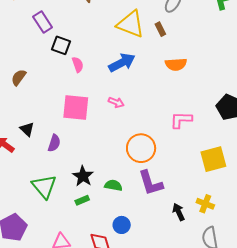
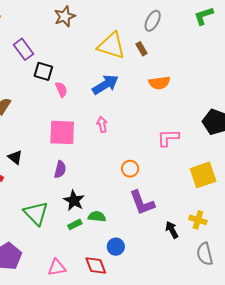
pink arrow: (116, 102) -> (102, 125), turned -119
purple semicircle: (54, 143) -> (60, 169), moved
orange circle: (141, 148) -> (130, 169), size x0.6
green semicircle: (113, 185) -> (97, 217), moved

